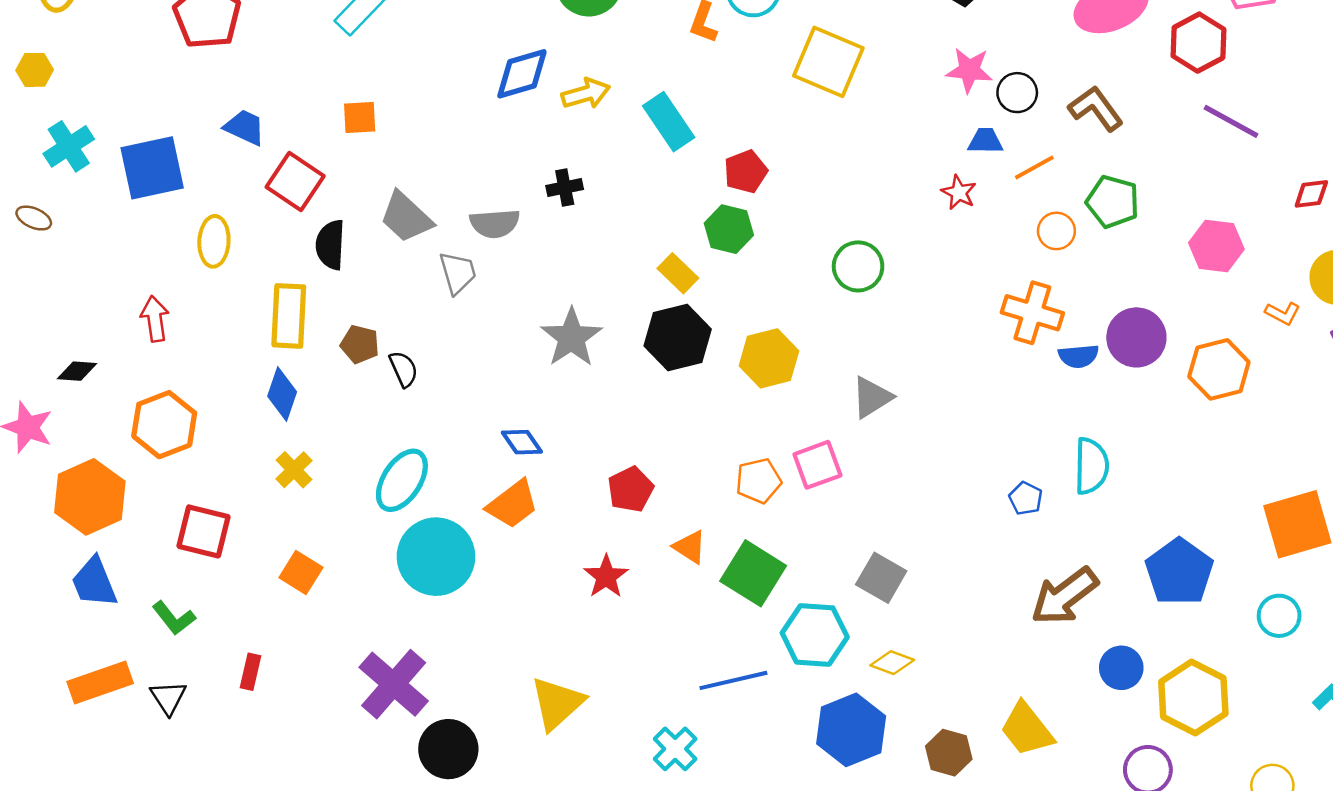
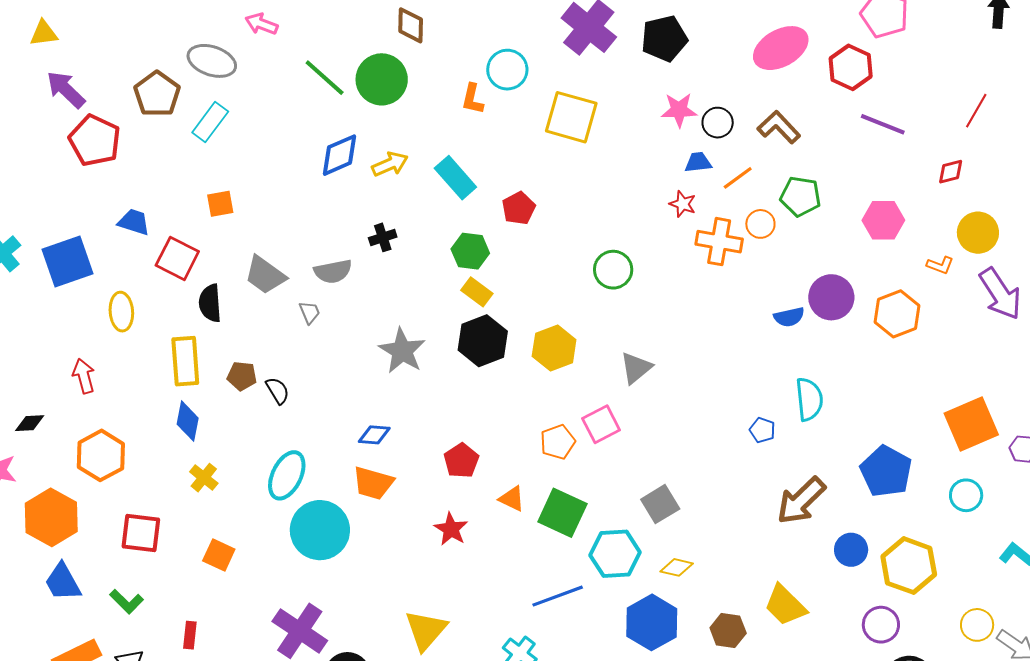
green hexagon: (729, 229) -> (470, 251), moved
gray trapezoid: (458, 273) -> (310, 312), size x0.7
orange cross: (1032, 313) -> (719, 242), moved
blue diamond: (522, 442) -> (374, 435), turned -44
orange trapezoid: (513, 504) -> (373, 483), turned 60
gray square: (881, 578) -> (660, 504), turned 36

